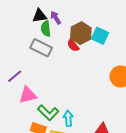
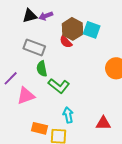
purple arrow: (56, 18) -> (46, 16), turned -72
green semicircle: (46, 29) -> (42, 69), moved
green L-shape: (48, 113) -> (59, 86), moved

